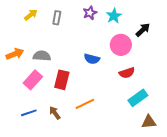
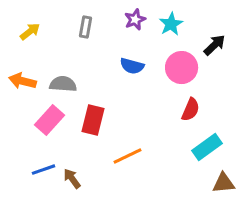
yellow arrow: (31, 15) -> (30, 32), moved
orange arrow: (15, 54) -> (23, 81), turned -144
blue semicircle: (92, 59) -> (132, 66), moved
red semicircle: (127, 73) -> (191, 110), turned -49
brown arrow: (55, 113) -> (72, 179), moved

